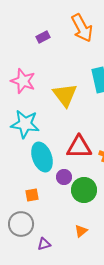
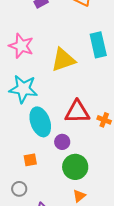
yellow triangle: (65, 95) -> (63, 60), turned 48
green circle: (84, 190) -> (75, 167), moved
gray circle: (21, 224) -> (19, 189), size x0.6

